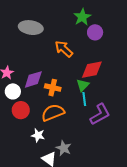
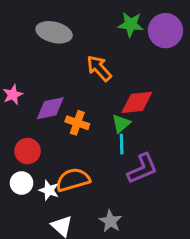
green star: (82, 17) -> (131, 24), turned 30
purple circle: (95, 32) -> (165, 31), moved, size x1.5
white circle: (13, 91) -> (21, 183), moved
orange semicircle: (53, 113) -> (73, 180), moved
gray star: (64, 148) -> (110, 221), moved

